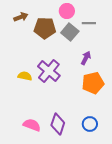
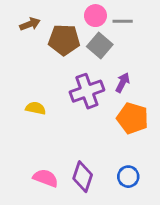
gray line: (89, 23) -> (123, 21), moved
purple cross: (49, 71) -> (87, 91), moved, turned 30
orange pentagon: (93, 83) -> (133, 118), turned 30

